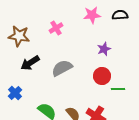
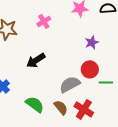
black arrow: (30, 63) -> (36, 60), moved
gray semicircle: (62, 68) -> (70, 84), moved

